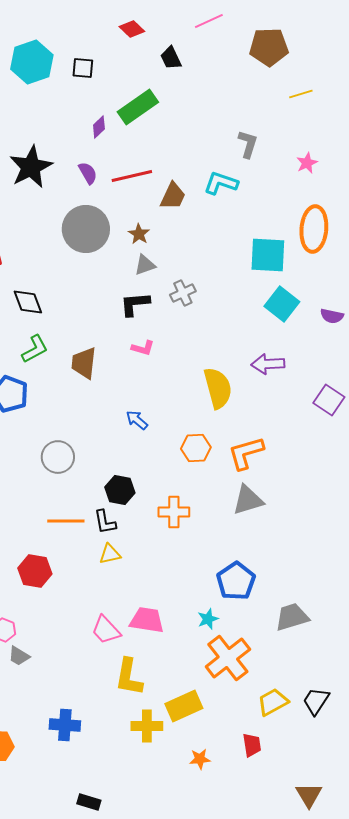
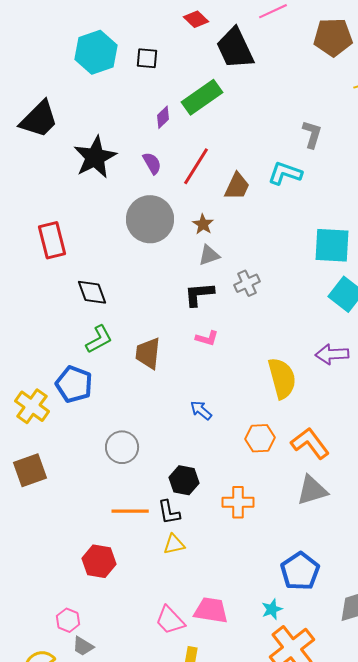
black trapezoid: (171, 58) -> (235, 48), size x1.8
red line: (132, 176) -> (196, 166), turned -45
orange L-shape: (246, 453) -> (310, 443), turned 69

